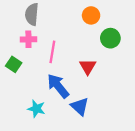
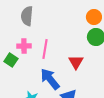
orange circle: (91, 15) -> (94, 17), moved
pink cross: (28, 39) -> (24, 46), moved

